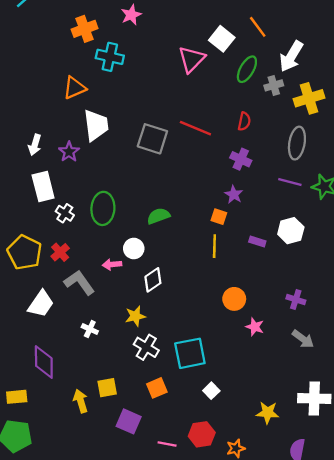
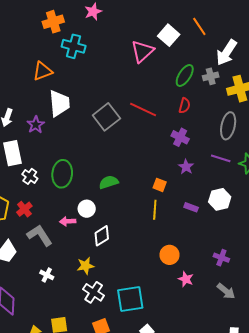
green ellipse: (247, 69) -> (185, 75), moved
gray square: (152, 139) -> (106, 117), turned 32
purple star: (234, 195) -> (186, 167), moved

